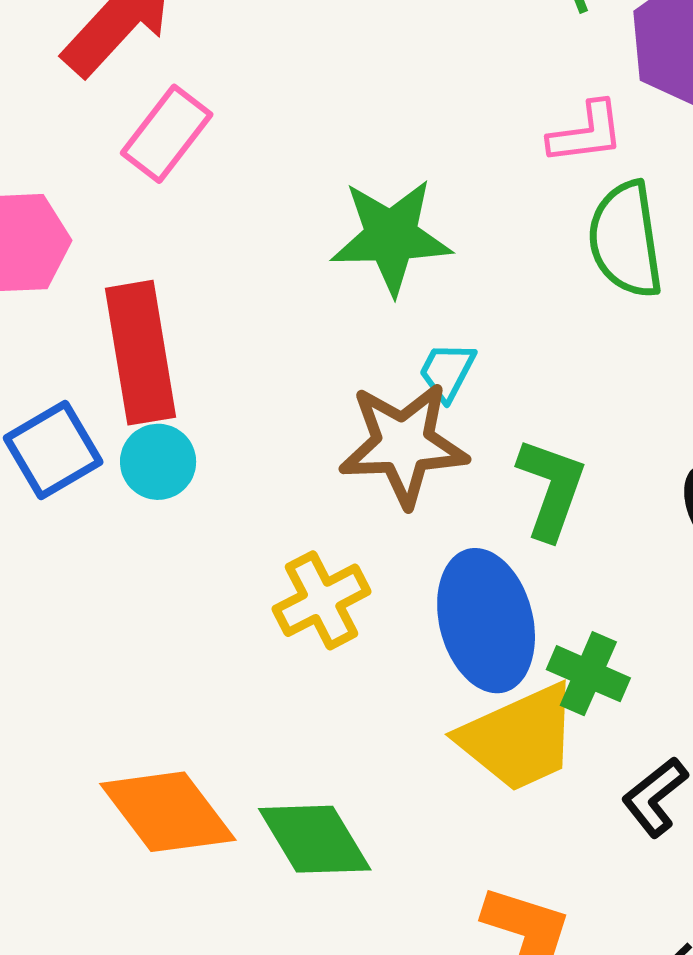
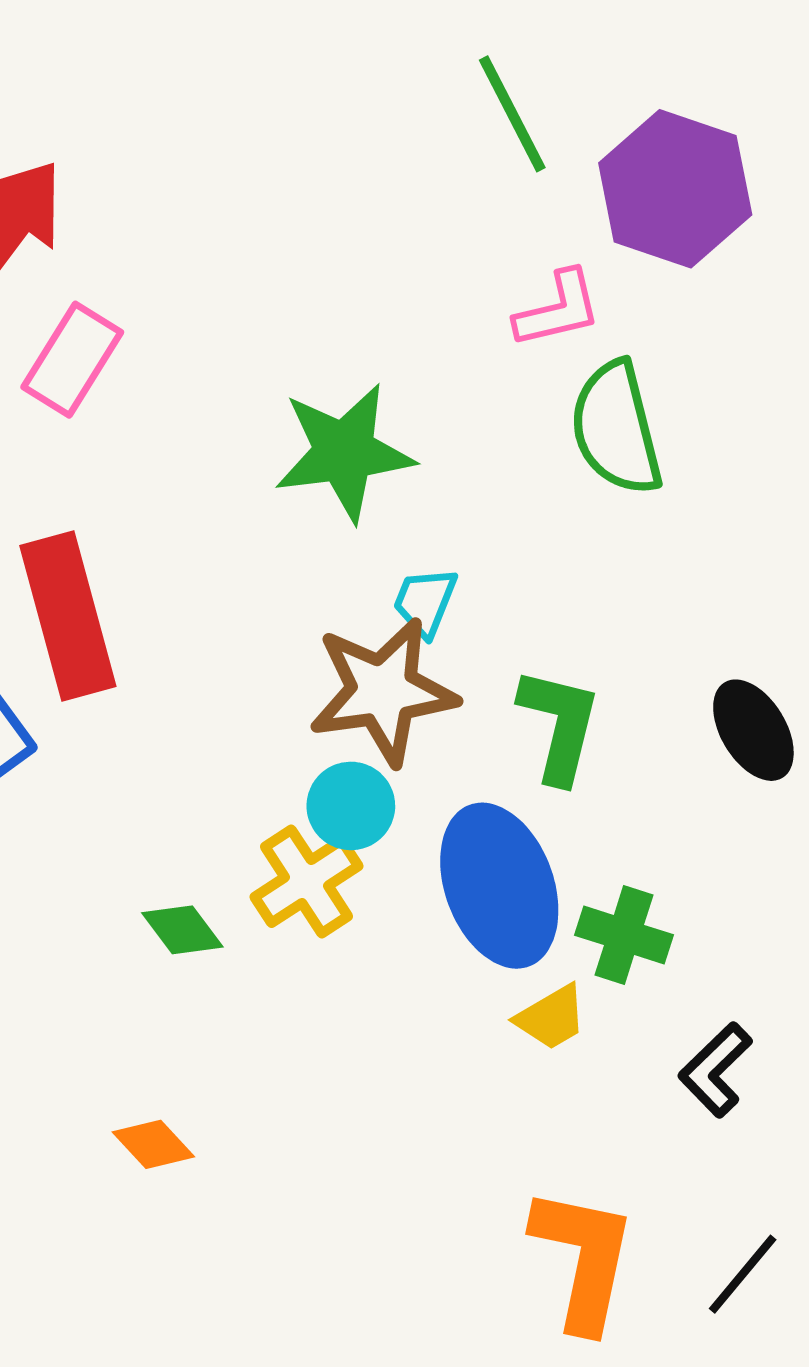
cyan circle: (158, 462) -> (351, 806), moved
yellow trapezoid: (519, 738) -> (551, 1017), size x0.5
orange diamond: (168, 812) -> (153, 1144), size x0.5
green diamond: (315, 839) -> (182, 930), moved, size x0.6

